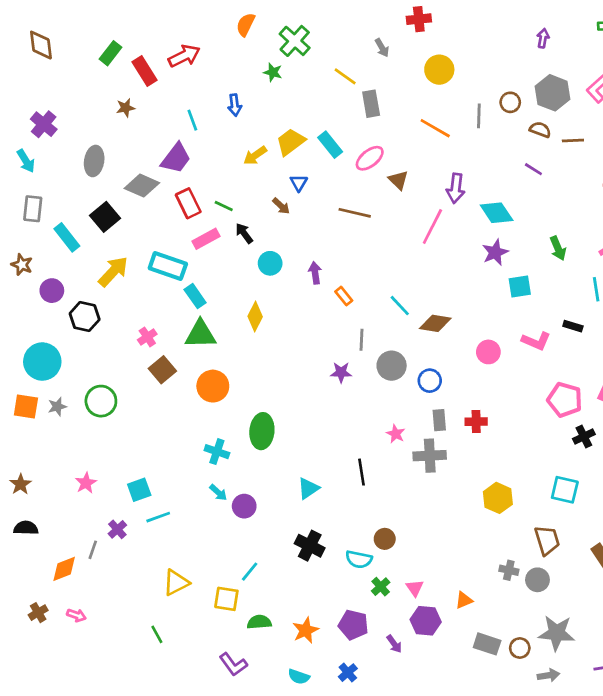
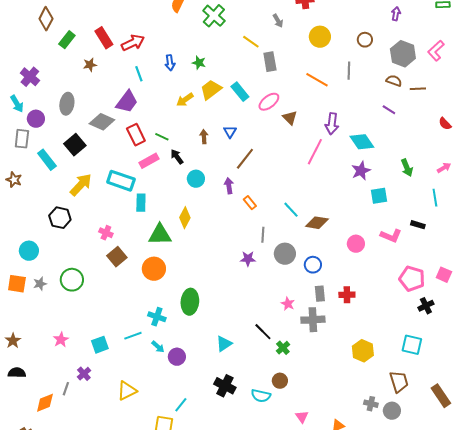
brown diamond: (41, 45) -> (46, 19), moved, turned 35
green rectangle: (110, 53) -> (67, 40), moved
red arrow: (184, 56) -> (133, 43), moved
green star: (273, 72) -> (199, 63), moved
brown circle: (510, 102) -> (365, 40), moved
blue triangle: (299, 183) -> (230, 132), moved
brown arrow: (281, 206) -> (204, 137), turned -136
brown line: (355, 213) -> (245, 159), moved, turned -65
purple circle: (52, 291) -> (36, 119), moved
cyan rectangle: (195, 296) -> (141, 203), turned 36
green triangle: (201, 334) -> (160, 235), moved
pink cross: (147, 337) -> (106, 233), turned -32
cyan circle: (42, 362) -> (29, 251), size x0.7
black line: (362, 472) -> (263, 332), turned -36
cyan line: (158, 517) -> (133, 336), moved
yellow triangle: (176, 583) -> (127, 391), moved
green cross: (381, 587) -> (283, 348), moved

